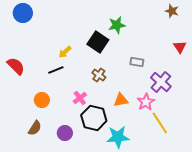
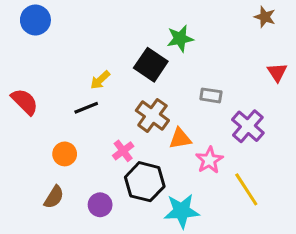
brown cross: (99, 75) -> (152, 115), size x1.5
orange triangle: (121, 100) -> (180, 139), moved
pink star: (146, 102) -> (209, 160), moved

